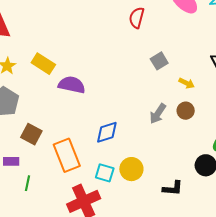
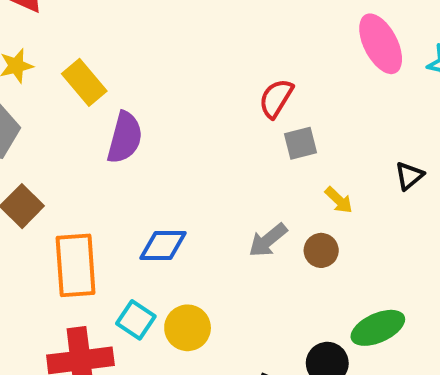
red semicircle: (137, 18) -> (276, 98), moved
purple semicircle: (72, 85) -> (125, 138), turned 76

